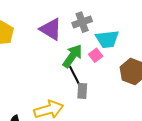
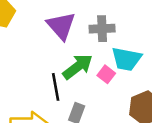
pink square: (96, 55) -> (106, 74), turned -32
black line: (75, 76) -> (56, 87), moved

